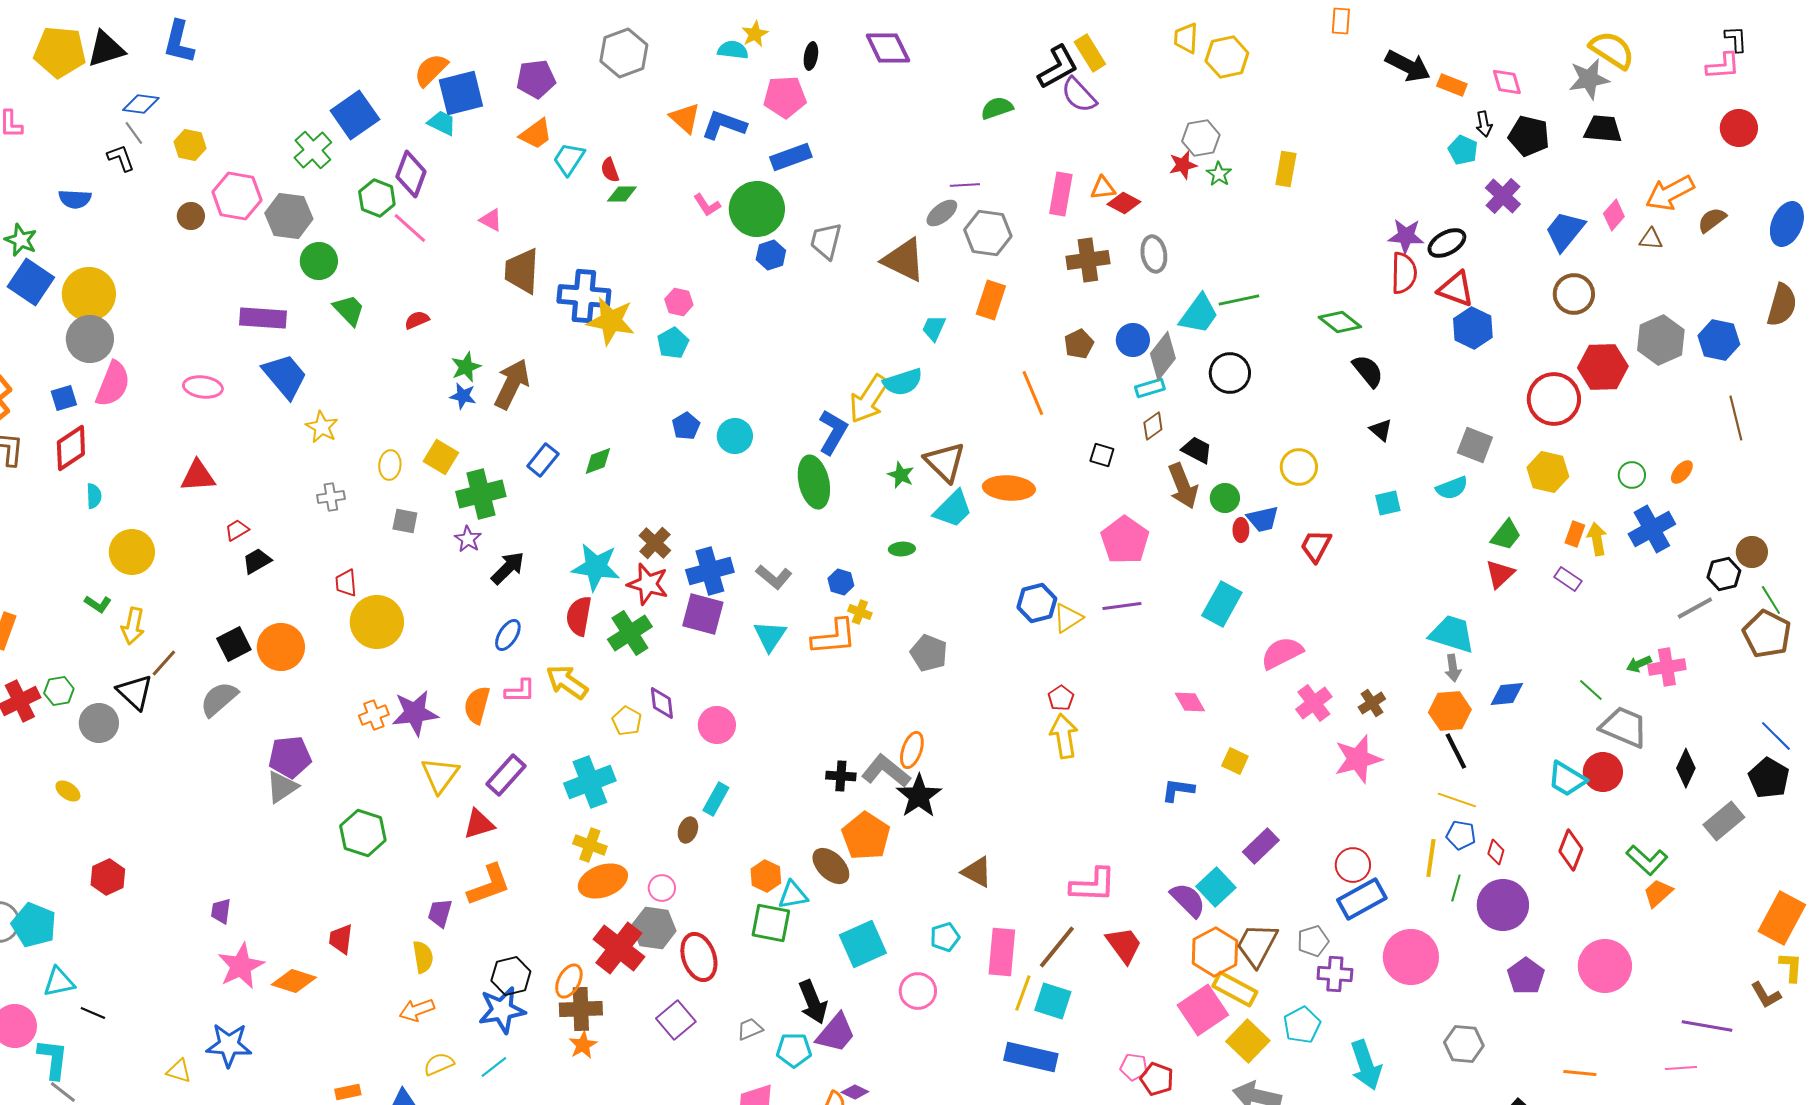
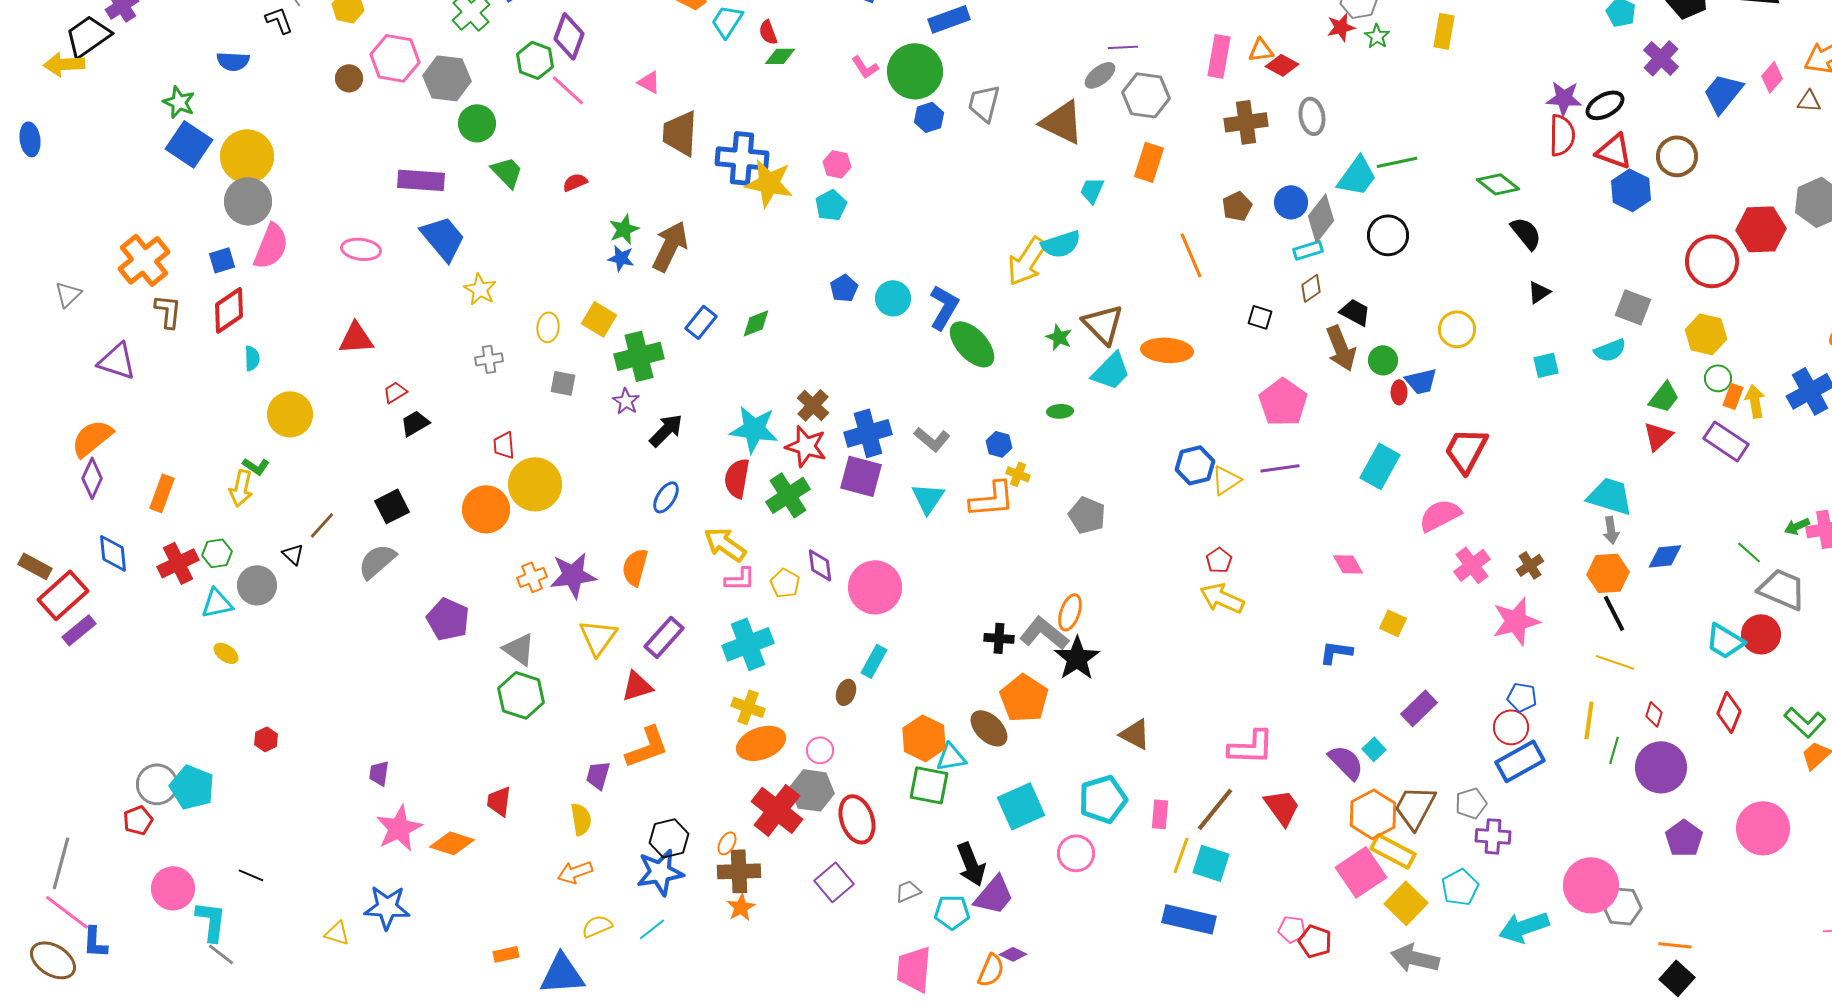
brown circle: (1574, 294) -> (1677, 156), moved
black triangle: (1381, 430) -> (1539, 292), turned 45
blue L-shape: (833, 432) -> (944, 307), moved
green circle: (1632, 475) -> (1718, 378), moved
green ellipse: (814, 482) -> (972, 344), turned -30
red trapezoid: (1316, 546) -> (1466, 450), moved, size x1.4
purple rectangle: (1568, 579) -> (1726, 441), size x1.6
yellow arrow: (133, 626) -> (241, 488), moved
orange circle: (281, 647) -> (486, 509), moved
pink L-shape: (520, 691) -> (740, 579), moved
black triangle: (135, 692) -> (293, 554), size x0.6
pink circle: (717, 725) -> (875, 587), size x1.4
yellow arrow: (1064, 736) -> (1222, 598), turned -57
purple pentagon: (290, 757) -> (448, 619), turned 30
gray triangle: (282, 787) -> (519, 649), moved, turned -51
blue pentagon: (1461, 835) -> (1522, 697), moved
orange hexagon: (766, 876) -> (924, 738), size x1.4
red hexagon: (108, 877) -> (266, 739), size x0.7
cyan square: (1216, 887) -> (1374, 749), size x0.6
cyan pentagon: (945, 937) -> (1103, 799), size x1.6
pink rectangle: (1002, 952) -> (1160, 814), size x0.6
pink circle: (1411, 957) -> (1591, 885), moved
orange ellipse: (569, 981) -> (727, 843), size x0.7
cyan triangle: (59, 982) -> (217, 603), moved
cyan arrow: (1366, 1065) -> (1524, 927), turned 90
orange line: (1580, 1073) -> (1675, 945), moved

